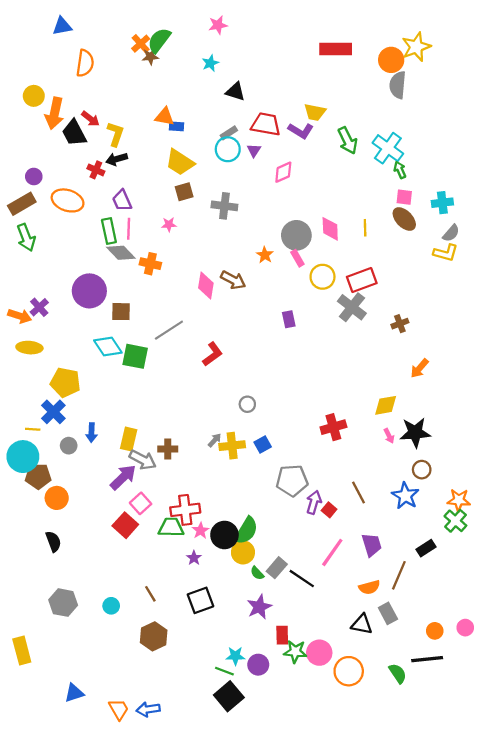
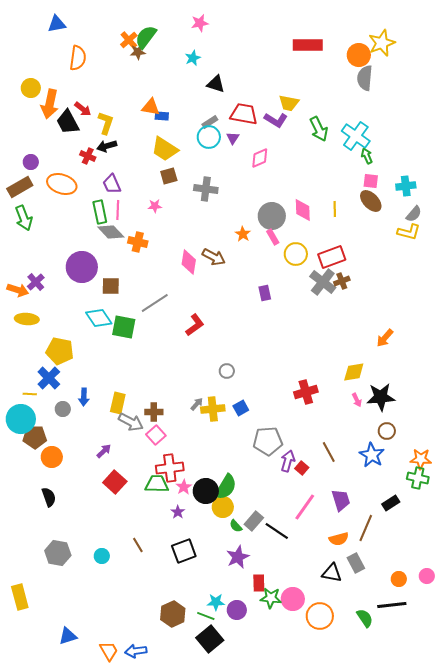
brown cross: (400, 324) -> (342, 281), moved
purple arrow: (123, 477) -> (104, 451), moved, size x0.6
pink square: (141, 503) -> (156, 435), moved
green cross: (455, 521) -> (418, 478), turned -30
brown hexagon: (154, 636) -> (173, 614), moved

